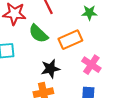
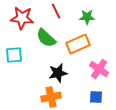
green star: (89, 13) -> (87, 17), moved

